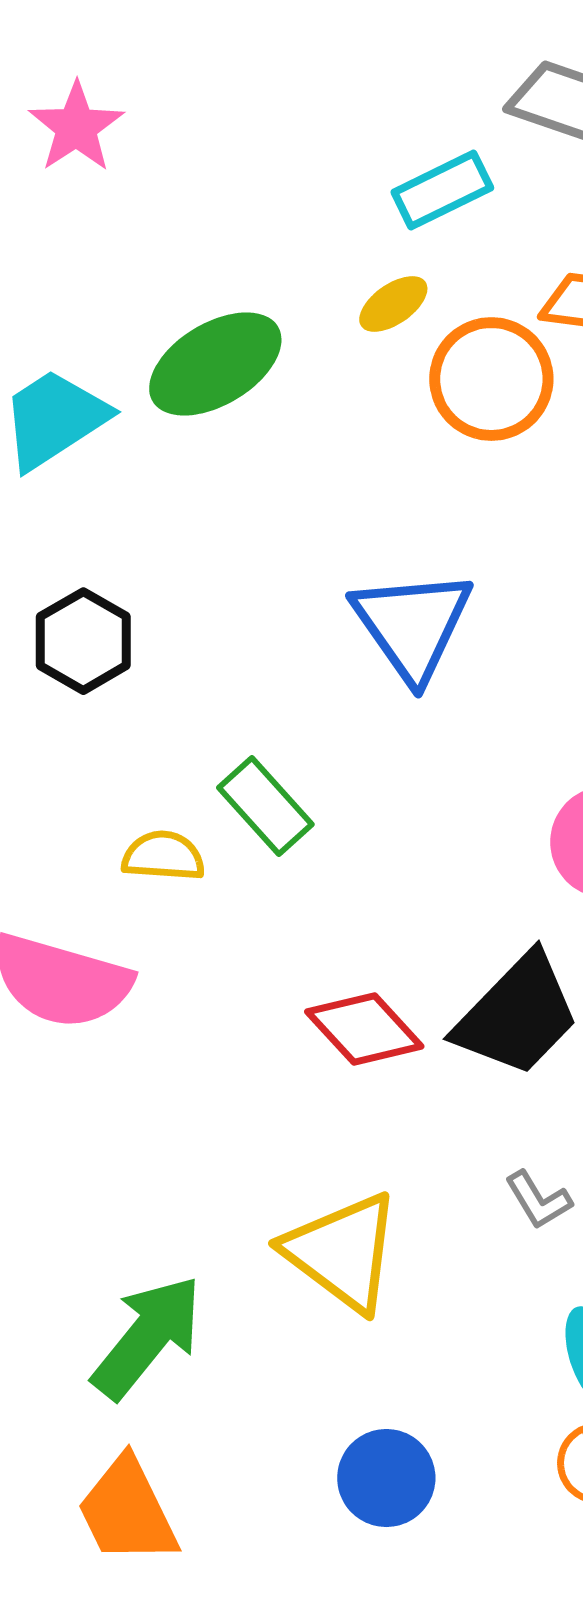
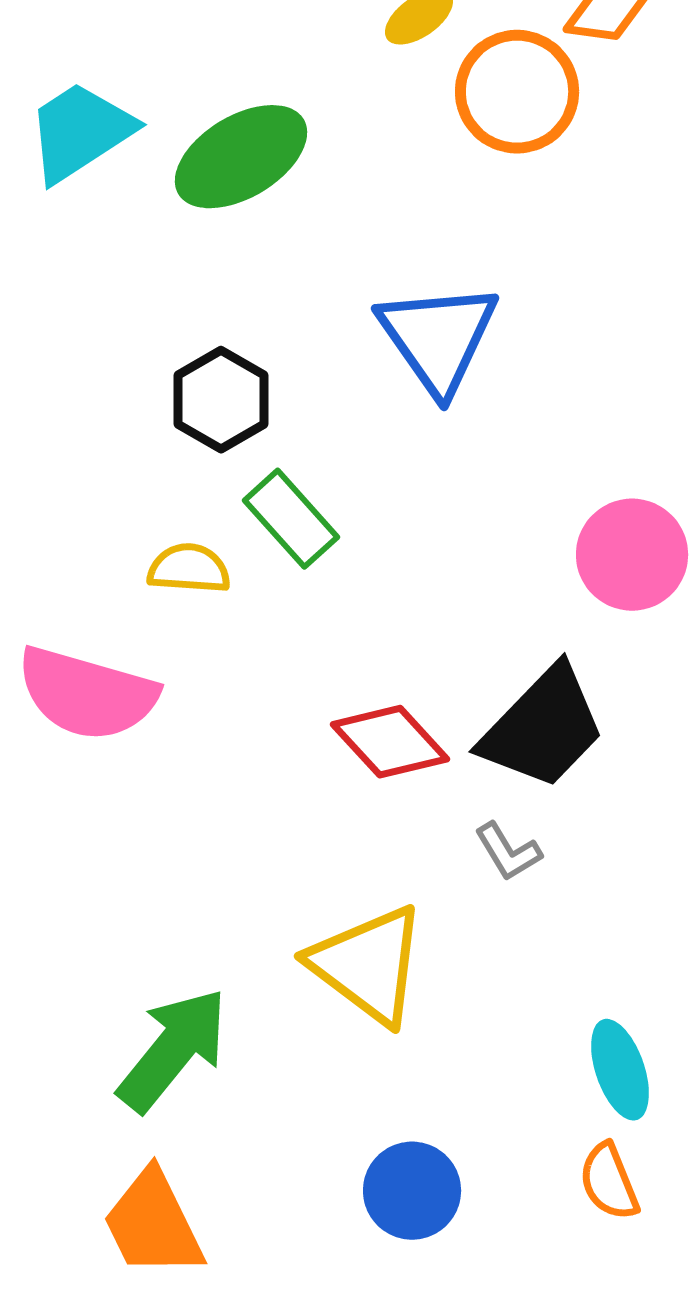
green ellipse: (215, 364) -> (241, 157), moved
black hexagon: (83, 641) -> (221, 400), moved
gray L-shape: (538, 1200) -> (508, 852), moved

